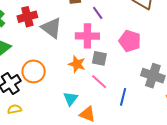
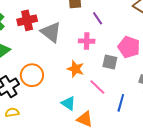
pink cross: (87, 36) -> (87, 41), size x0.7
gray square: (99, 58) -> (110, 62), moved
cyan triangle: (71, 99) -> (68, 103), turned -35

